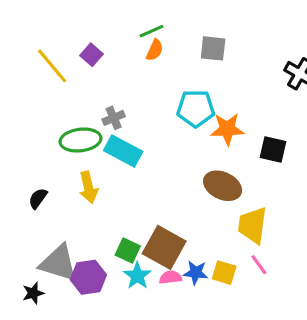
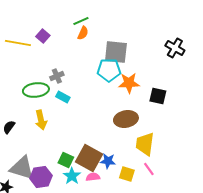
gray square: (213, 48) -> (116, 52), moved, size x1.4
yellow line: (52, 66) -> (18, 43), turned -40
cyan rectangle: (123, 151) -> (63, 97), size x0.6
brown ellipse: (223, 186) -> (126, 119), turned -35
blue star: (196, 273) -> (108, 161), moved

